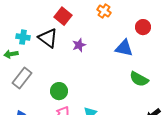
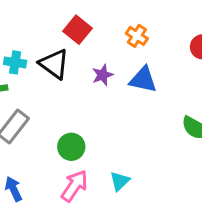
orange cross: (104, 11) -> (137, 36), moved
blue triangle: (124, 48) -> (143, 80), moved

